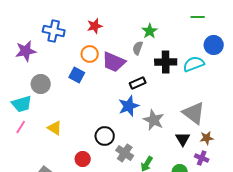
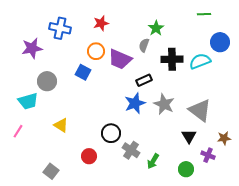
gray star: (154, 120) -> (164, 104), moved
pink line: (21, 127) -> (18, 131), moved
brown star: (207, 138) -> (224, 138), moved

